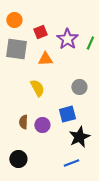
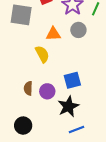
orange triangle: (45, 59) -> (53, 34), moved
gray circle: (79, 87) -> (78, 30), moved
black star: (79, 137) -> (68, 106), moved

